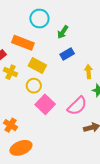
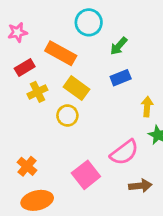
yellow cross: (11, 72) -> (37, 92), turned 32
pink square: (45, 104) -> (86, 175), moved

